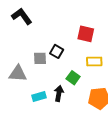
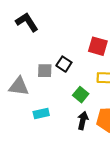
black arrow: (59, 93) -> (83, 120), moved

